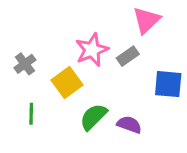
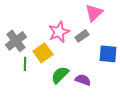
gray cross: (25, 64) -> (16, 41), size x1.5
green line: (31, 114) -> (25, 64), moved

